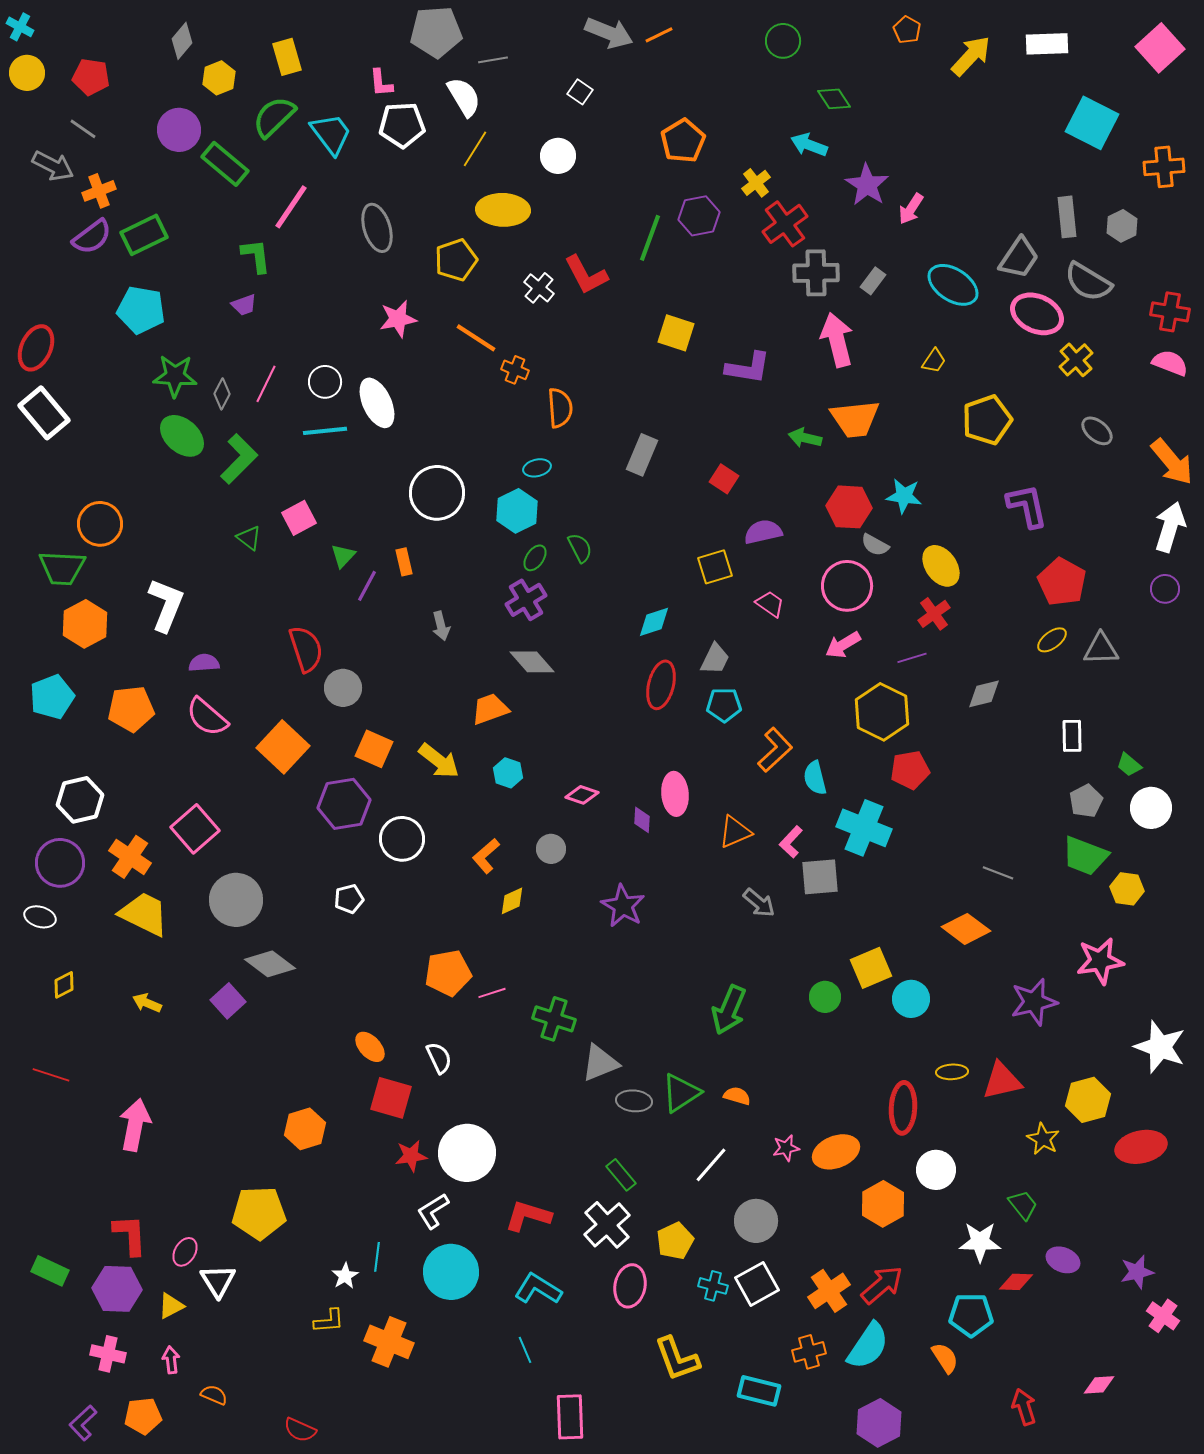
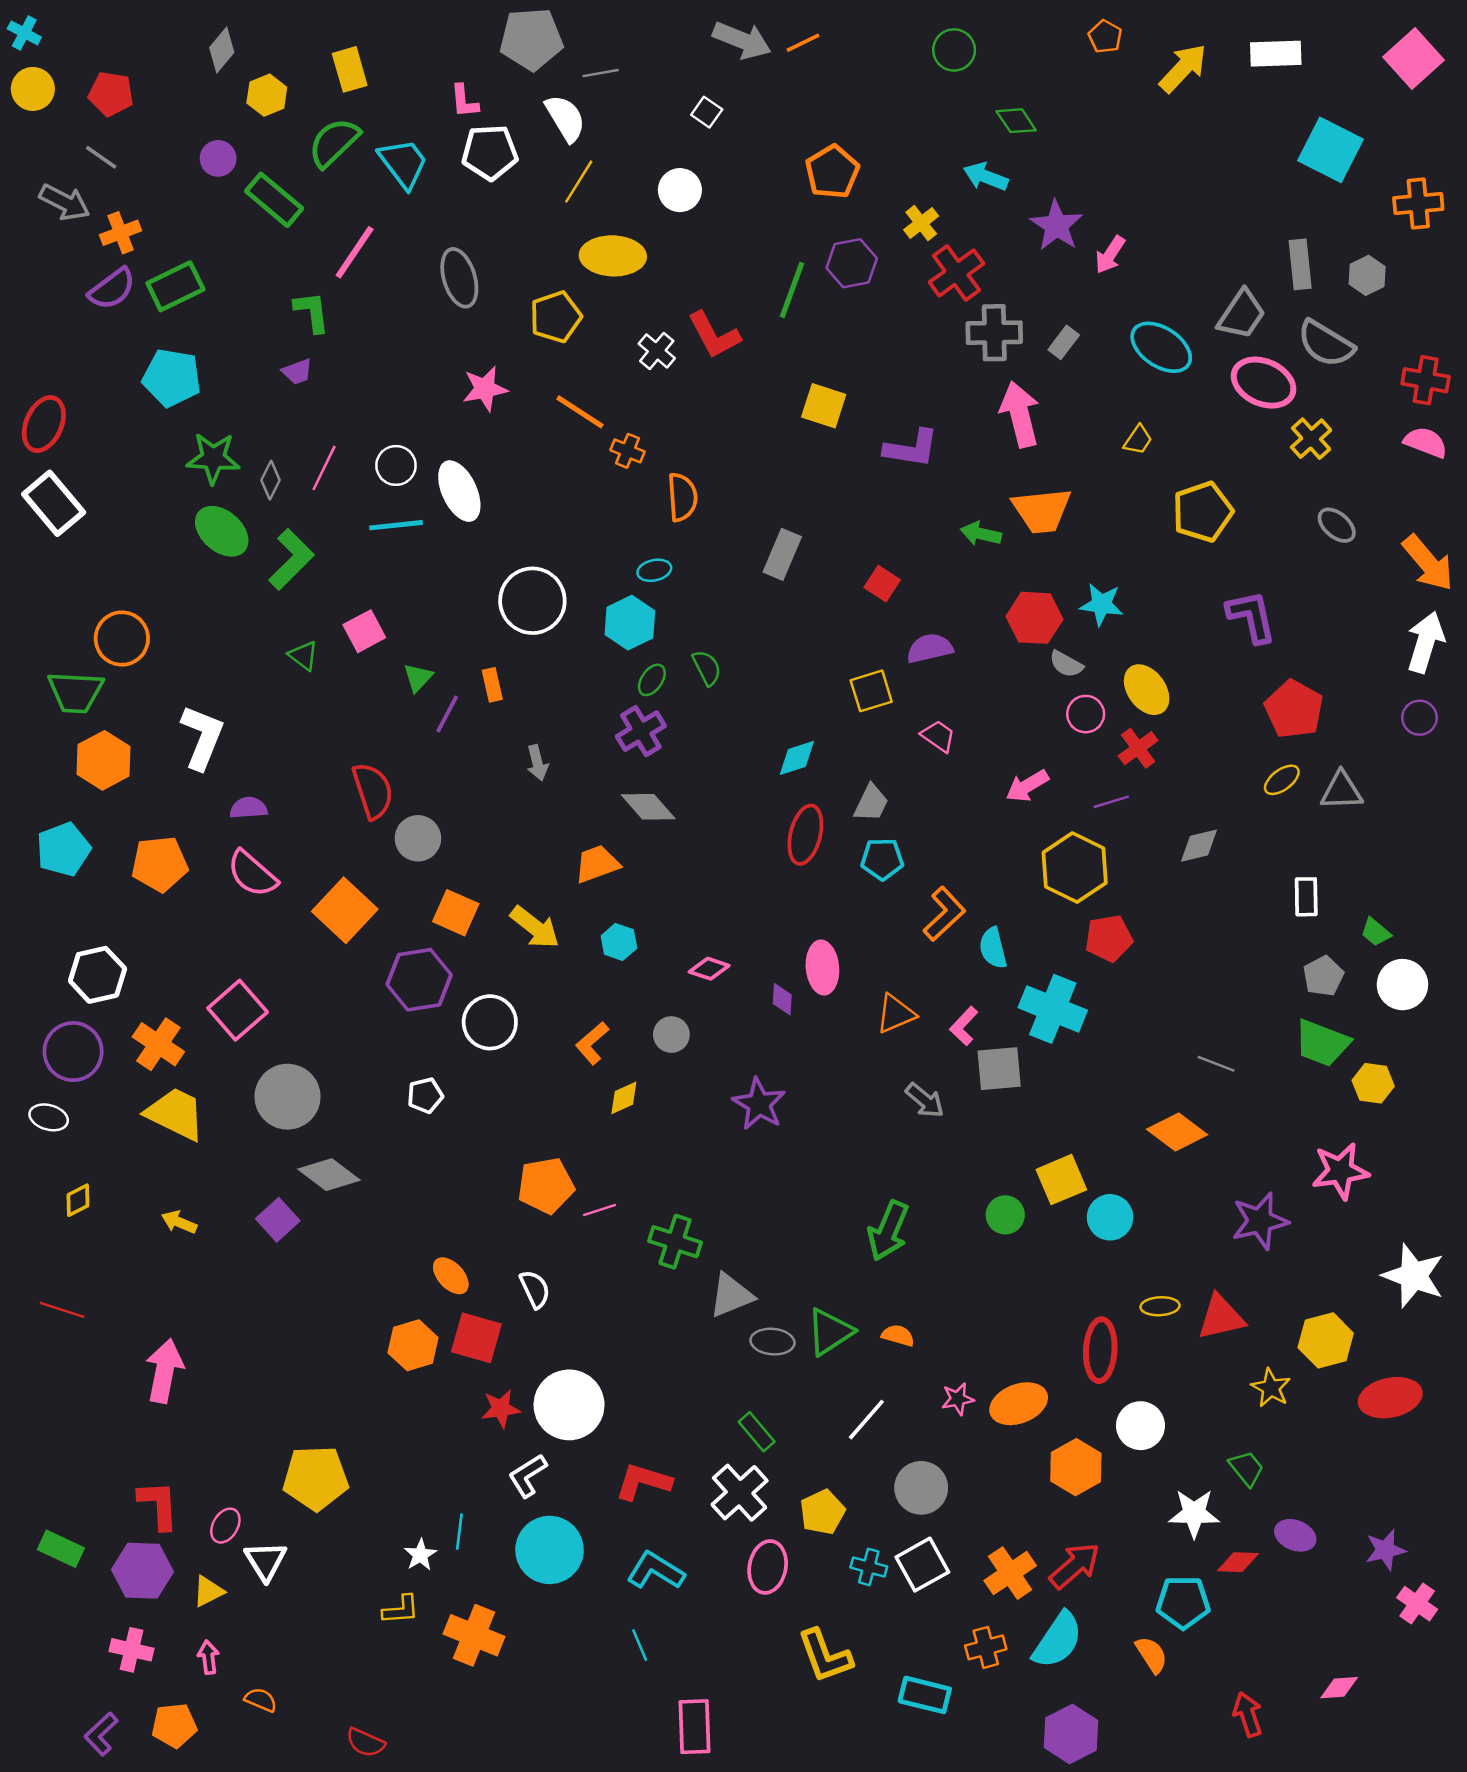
purple circle: (179, 130) -> (218, 158), size x0.7
pink circle: (847, 586) -> (1086, 714), moved, size x0.6
orange hexagon: (305, 1129) -> (413, 1345), moved

